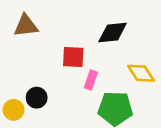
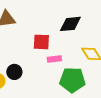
pink rectangle: (91, 80) -> (54, 59), turned 64

